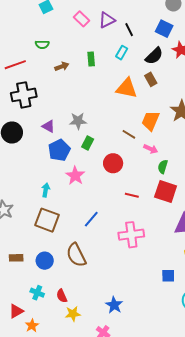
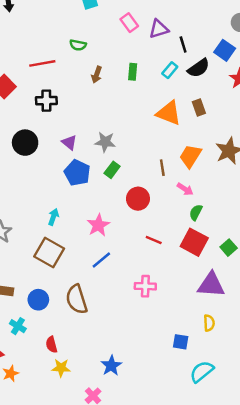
black semicircle: (154, 56) -> (199, 68), moved
brown arrow: (62, 66) -> (97, 75), turned 120
black cross: (24, 95) -> (46, 101), size x0.7
brown line: (129, 134) -> (162, 168), turned 40
blue pentagon: (59, 150) -> (77, 173), turned -30
pink star: (75, 176) -> (98, 225), moved
pink cross: (131, 235) -> (145, 286), size x0.7
cyan cross: (37, 293) -> (18, 326), moved

